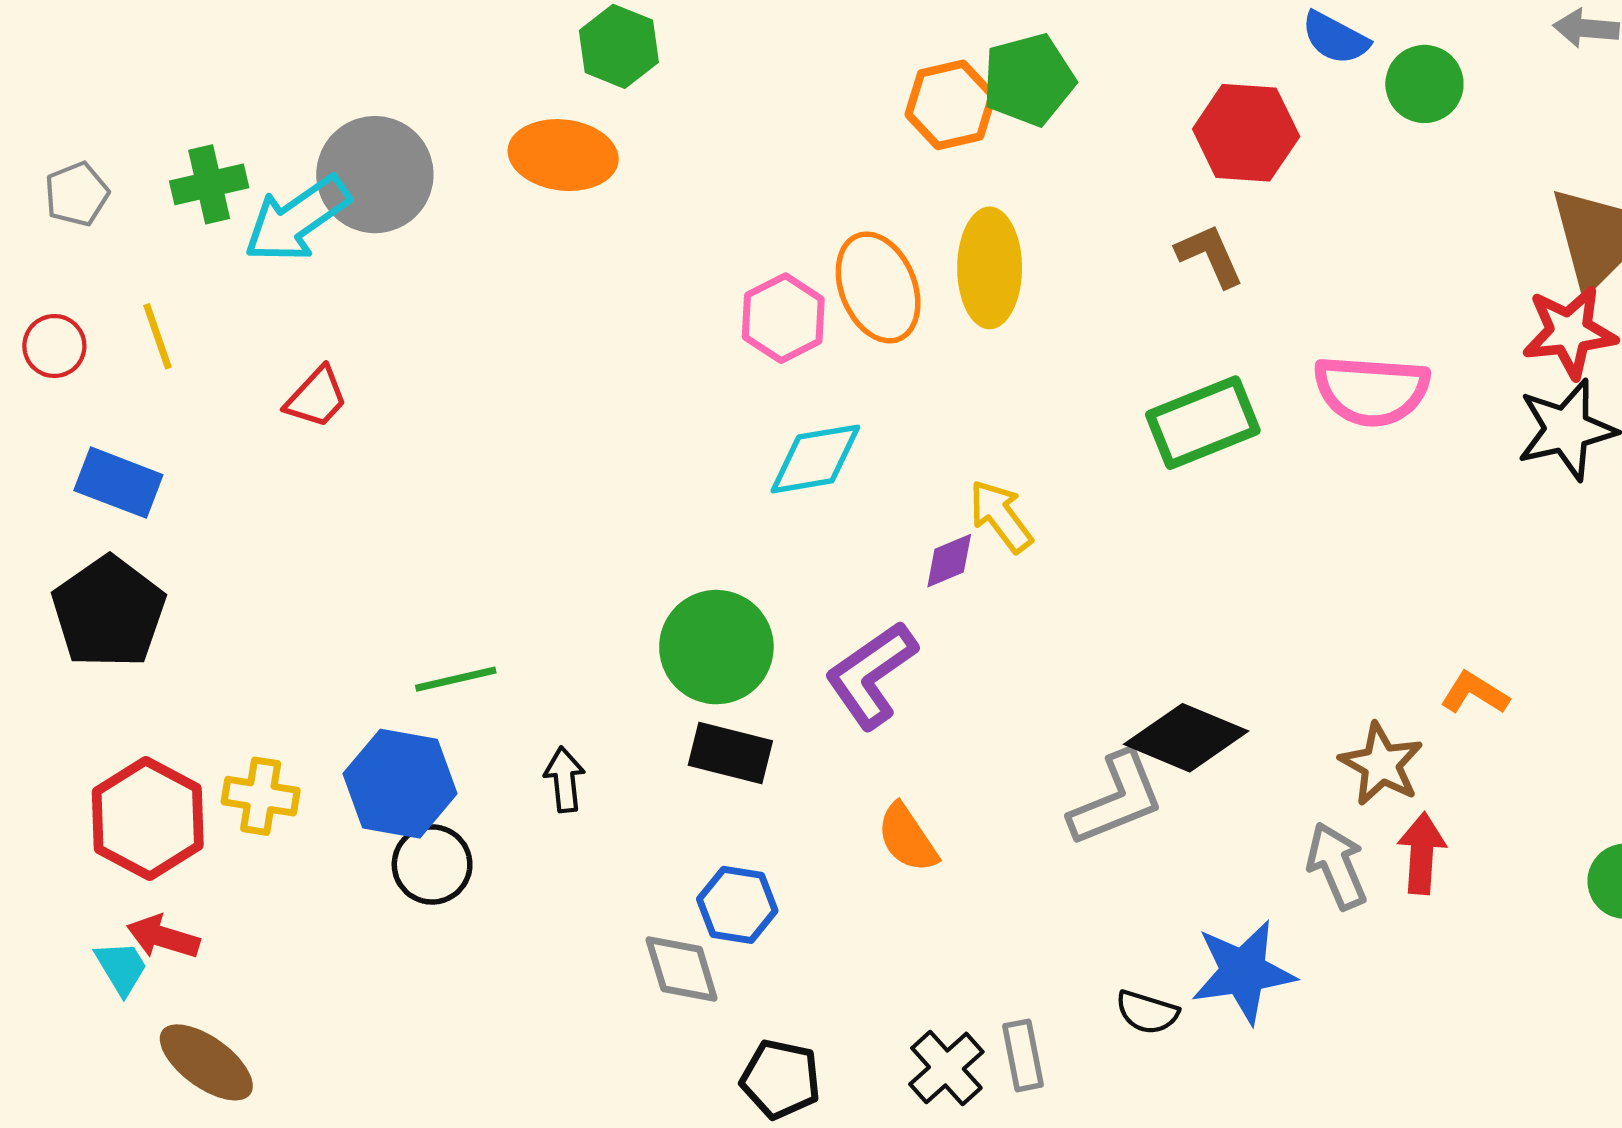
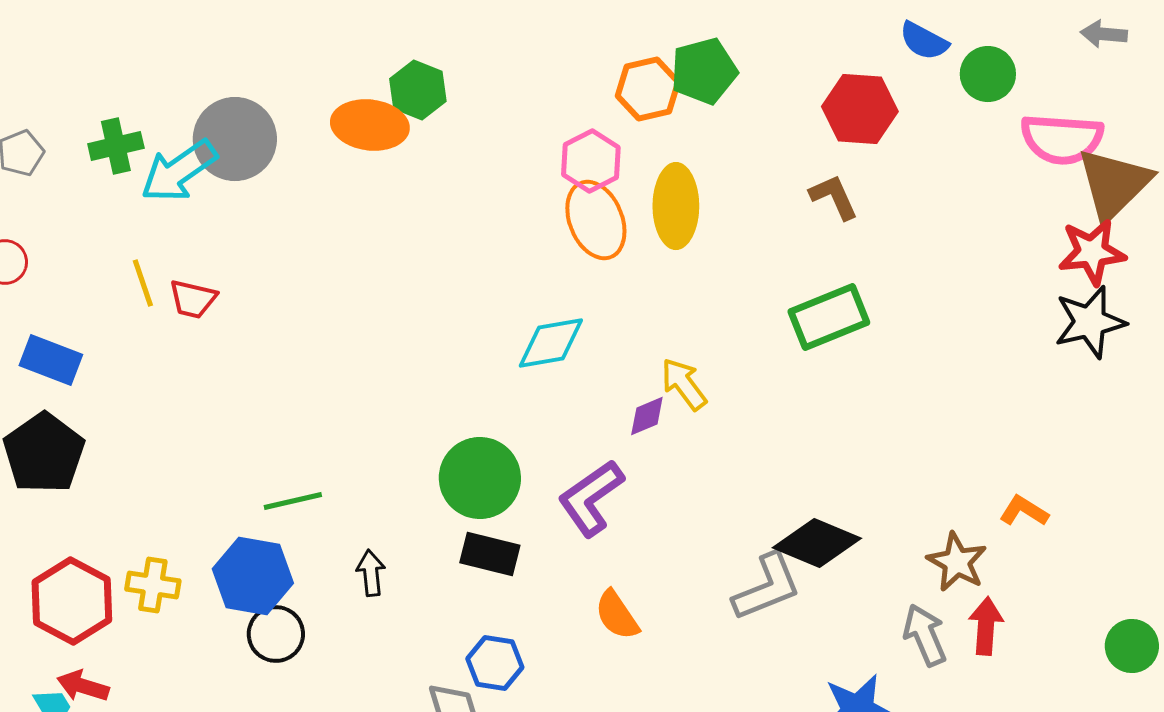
green hexagon: (619, 46) -> (418, 90), moved
pink hexagon: (783, 318) -> (591, 161), moved
yellow line: (158, 336) -> (143, 283), moved
pink semicircle: (1372, 391) -> (1062, 139), moved
red trapezoid: (316, 398) -> (193, 299), turned 60

